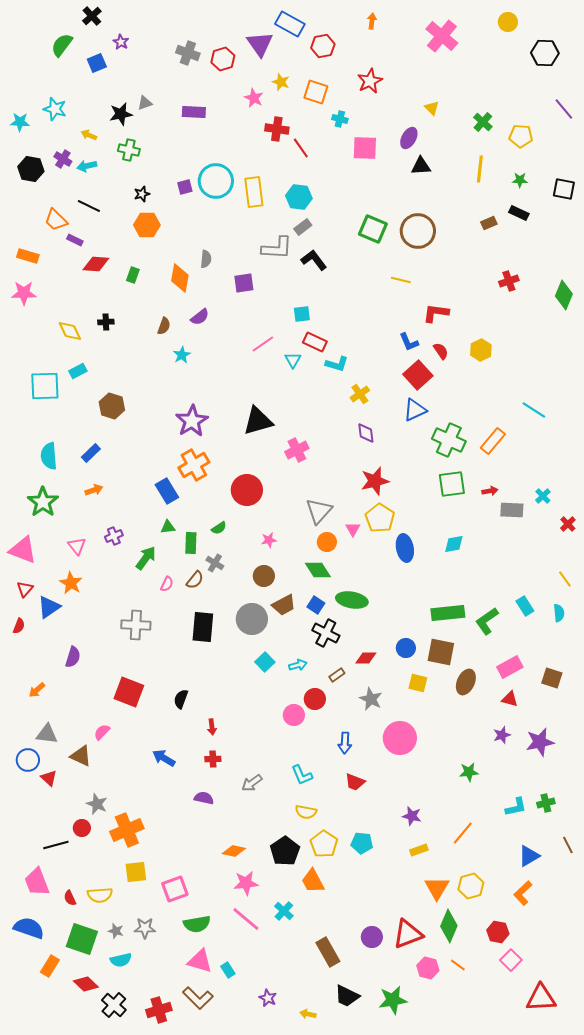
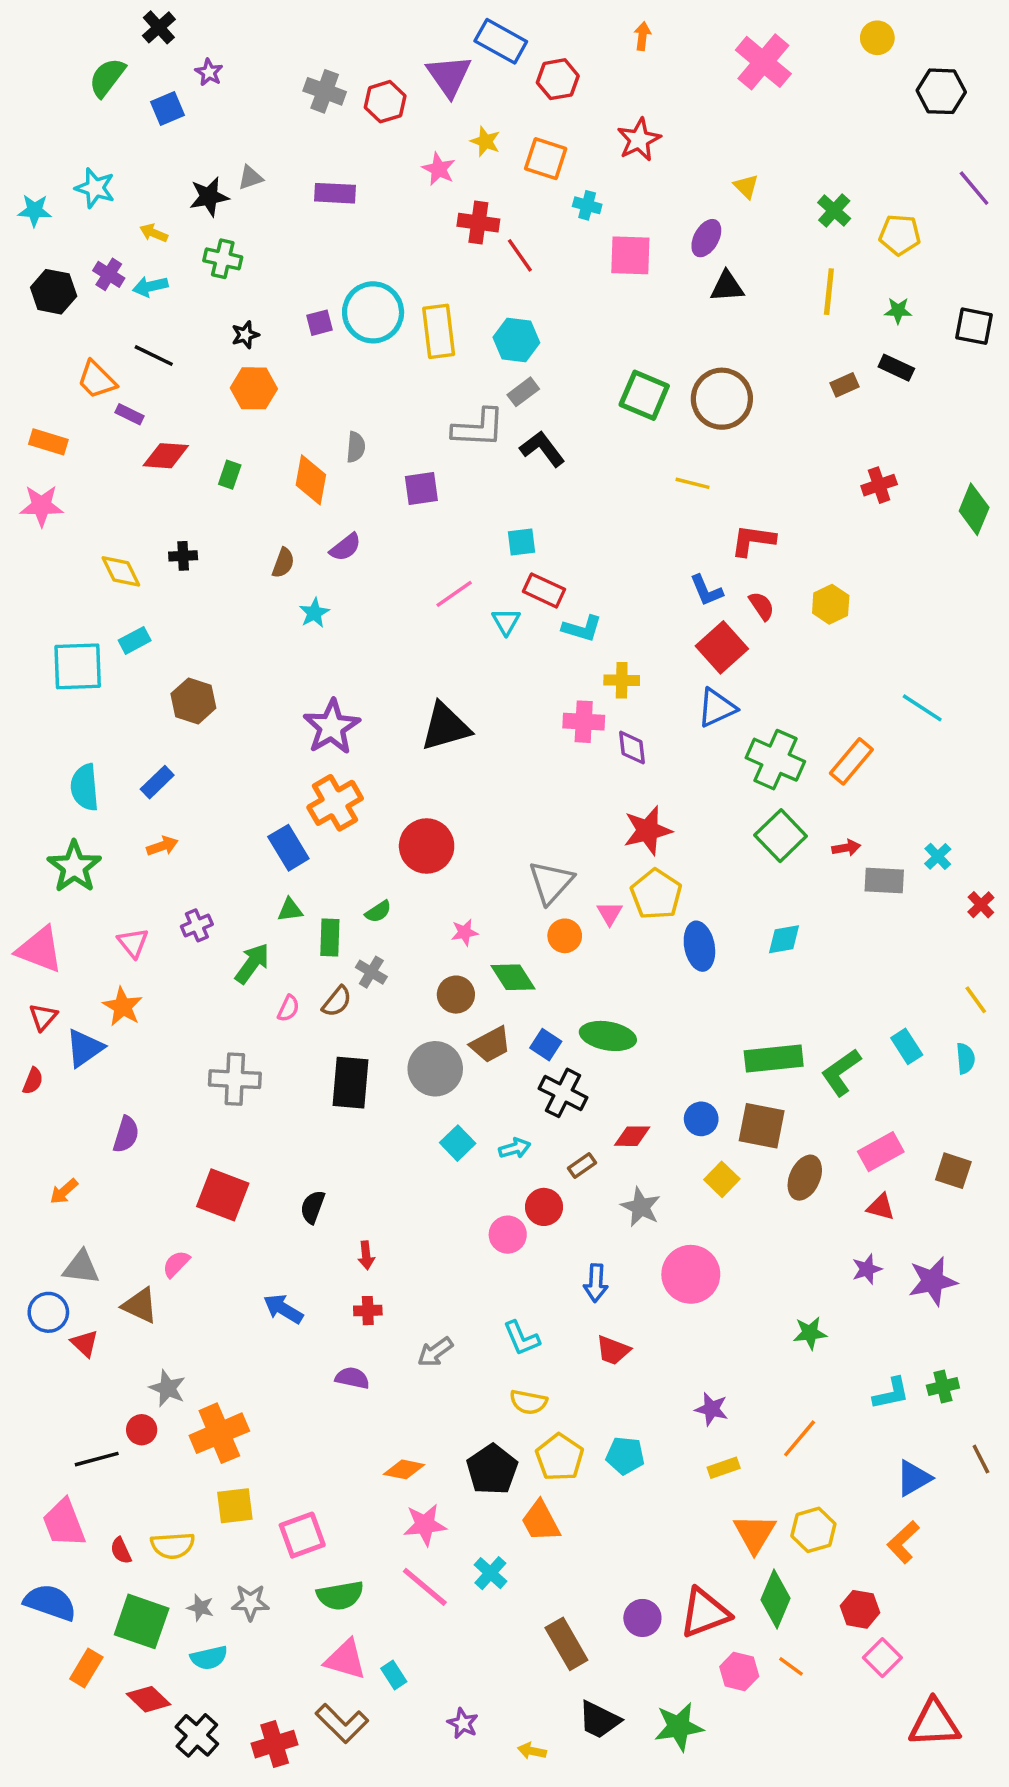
yellow cross: (360, 394) -> (622, 680), turned 36
pink cross: (297, 450) -> (584, 722), moved, turned 30
green square: (452, 484) -> (781, 836), turned -36
green diamond: (318, 570) -> (513, 977), moved
yellow square: (418, 683) -> (722, 1179), turned 30

